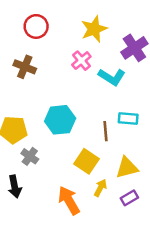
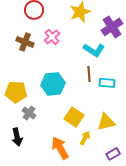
pink cross: (81, 61) -> (52, 37), moved
brown line: (105, 131) -> (89, 74), moved
purple rectangle: (129, 198) -> (113, 154), moved

